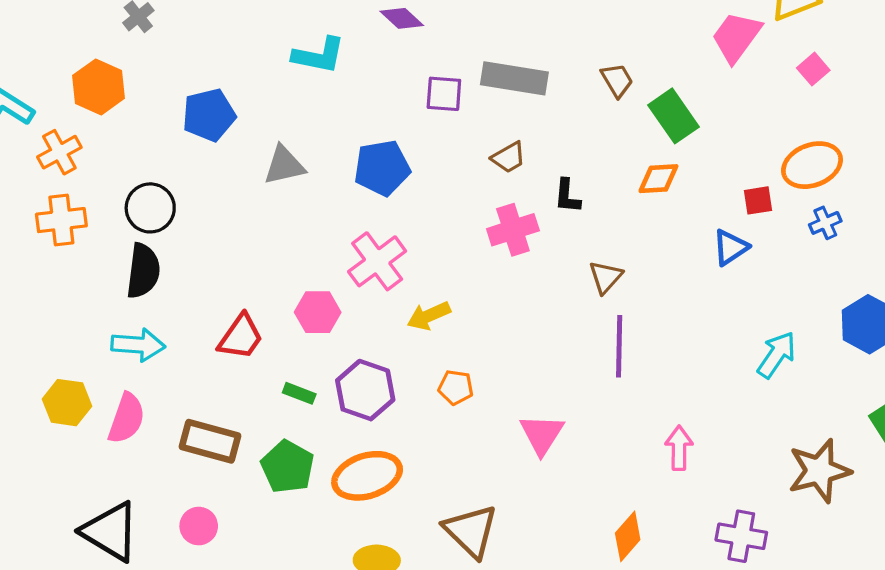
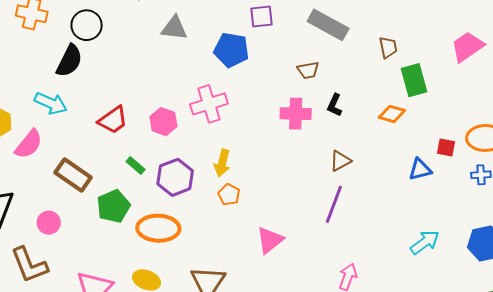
purple square: (444, 94) -> (261, 17), moved, turned -30
yellow arrow: (429, 316) -> (222, 163), moved, turned -72

